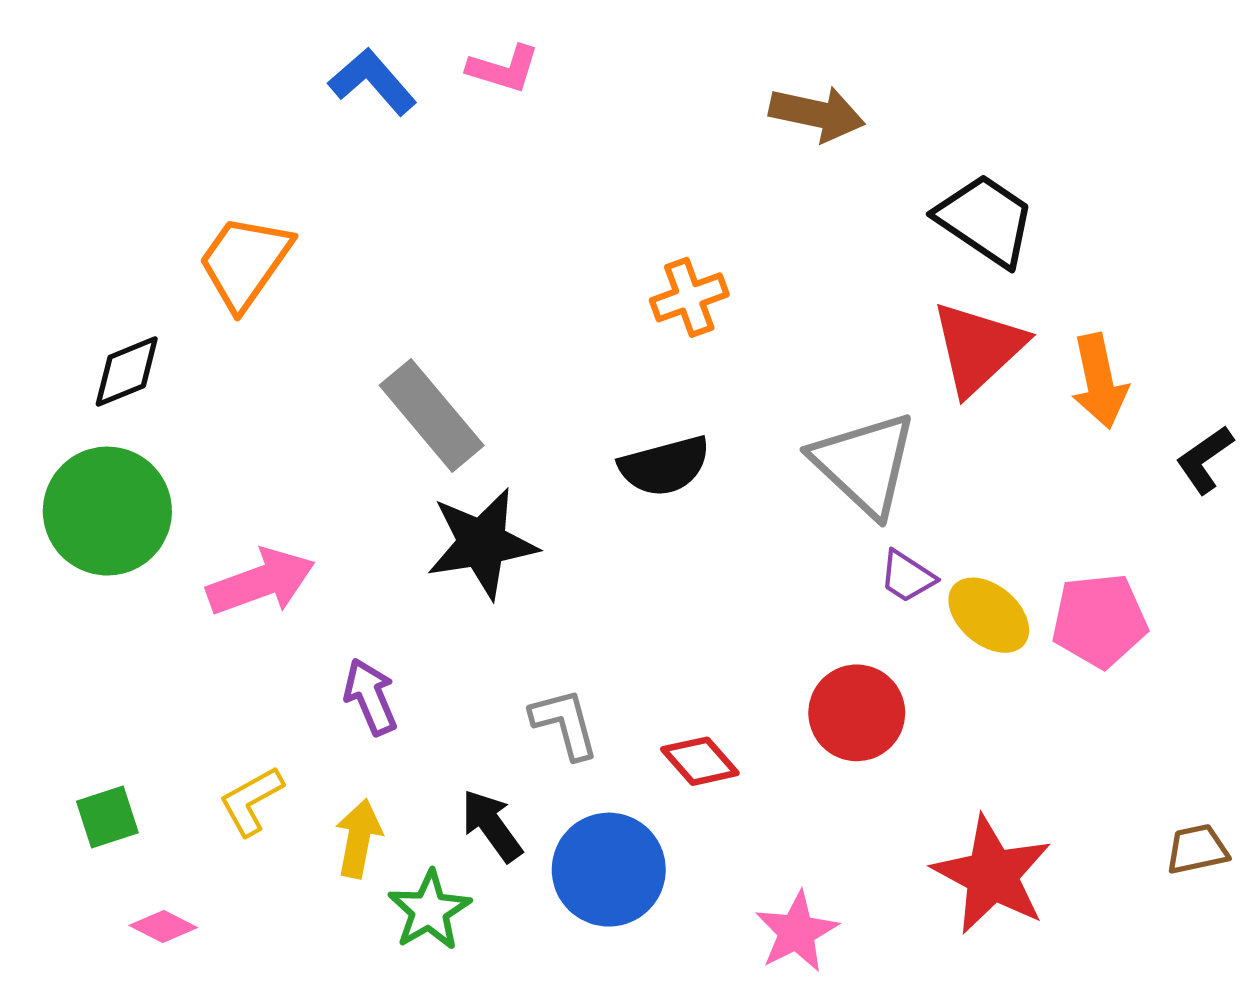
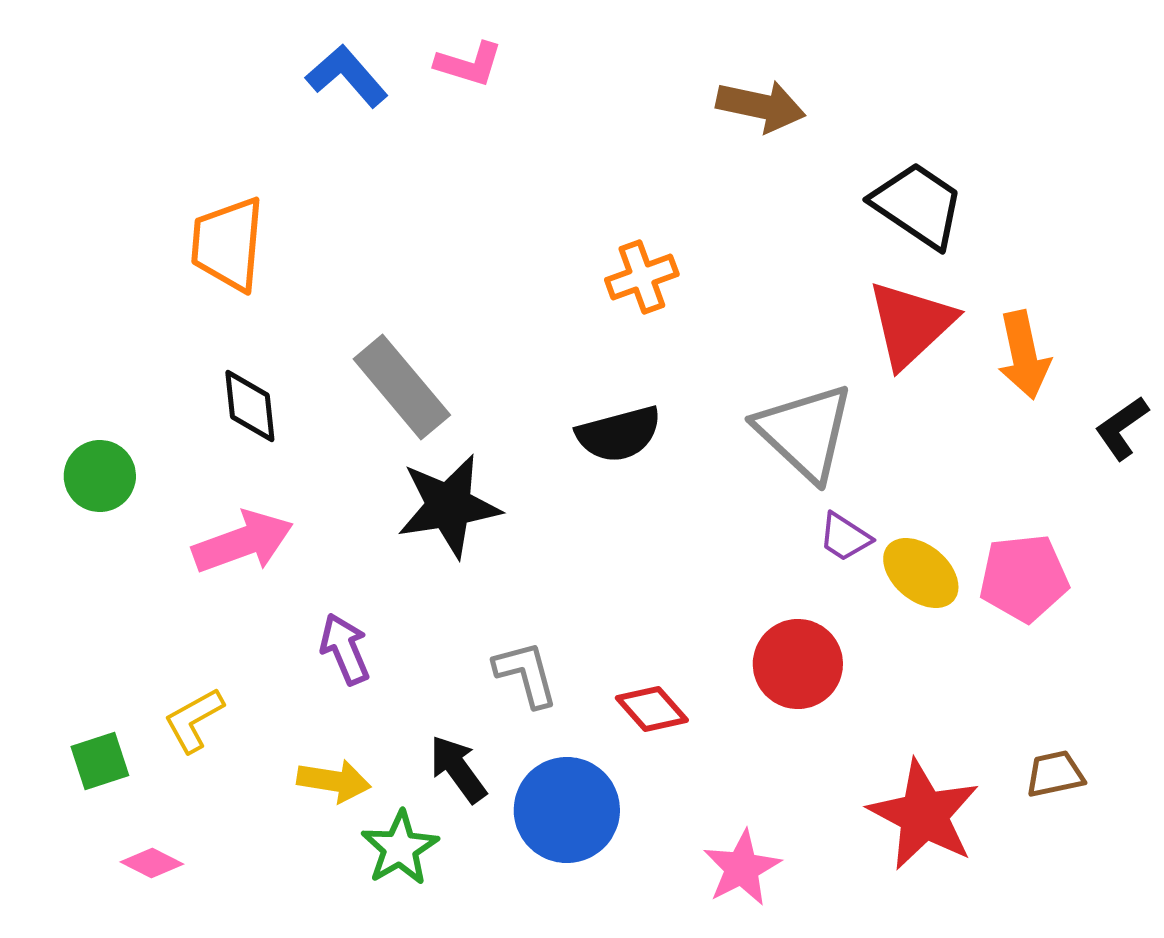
orange trapezoid: (245, 262) -> (228, 244), turned -30
black diamond: (127, 371) -> (250, 406), moved, turned -74
green circle: (107, 511) -> (100, 476), size x0.6
yellow L-shape: (251, 801) -> (194, 720), moved
yellow arrow: (359, 838) -> (334, 781), turned 88
brown trapezoid: (1197, 849) -> (1055, 774), moved

